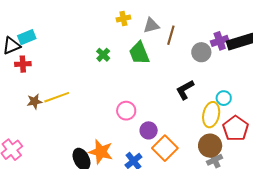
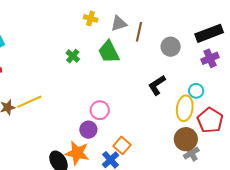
yellow cross: (123, 18) -> (91, 18), turned 32
purple cross: (220, 41) -> (210, 58), moved
purple circle: (149, 130) -> (88, 130), moved
orange square: (165, 148) -> (122, 145), moved, size x0.7

